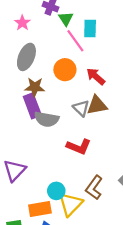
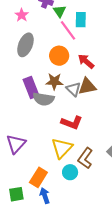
brown star: (35, 87) -> (54, 81), moved
cyan circle: (56, 191) -> (70, 172), moved
yellow triangle: (71, 204) -> (62, 148), moved
orange rectangle: (40, 209) -> (38, 177), turned -48

